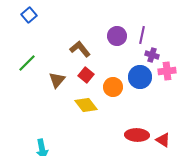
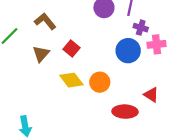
brown L-shape: (80, 49) -> (45, 21), moved
orange circle: (113, 87) -> (100, 82), moved
red triangle: (163, 140) -> (151, 95), moved

